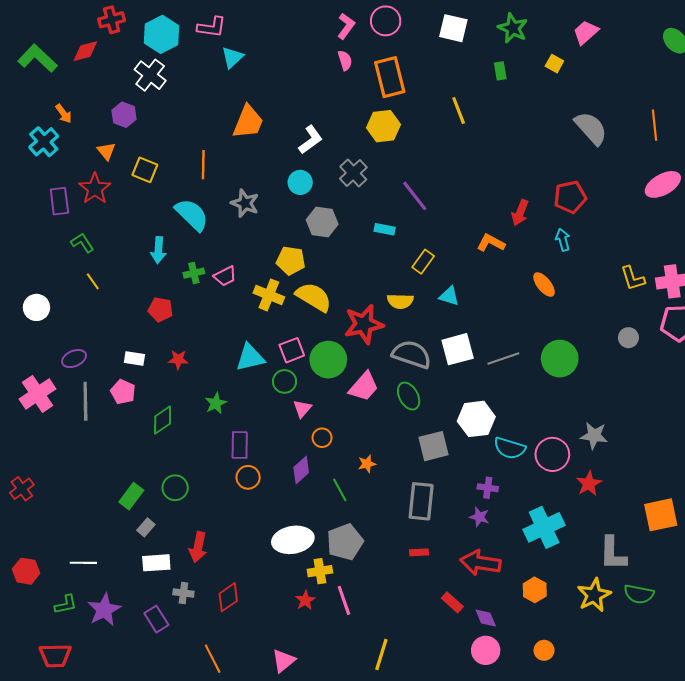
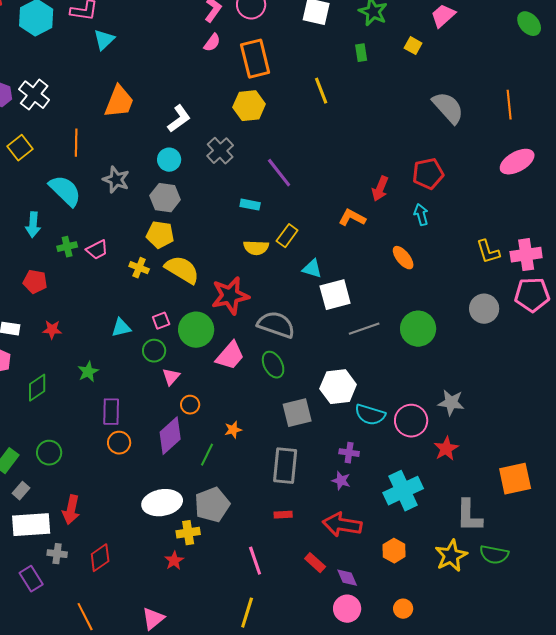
pink semicircle: (345, 60) -> (212, 43), turned 54
white cross: (150, 75) -> (34, 95), moved
yellow square: (145, 170) -> (20, 148), turned 30
gray hexagon: (322, 222) -> (165, 198), moved
yellow cross: (269, 295) -> (139, 268), size x0.7
yellow semicircle: (400, 301) -> (256, 248), moved
gray circle: (628, 338) -> (484, 309), size x1.5
white square: (458, 349) -> (335, 295), moved
pink square: (292, 350) -> (161, 321), size x0.7
cyan triangle: (250, 357) -> (121, 328), size x0.7
purple diamond: (301, 470) -> (170, 436), size x1.4
green line: (340, 490) -> (207, 455), turned 55
white rectangle: (156, 563) -> (31, 525), size x1.4
pink line: (344, 600) -> (255, 561), moved

